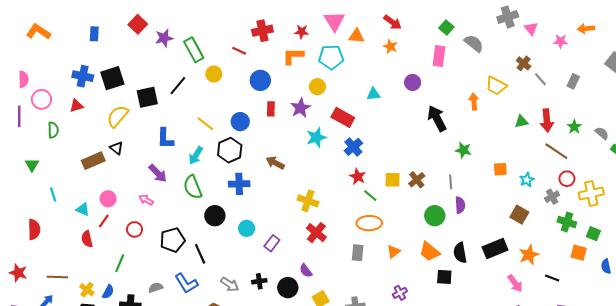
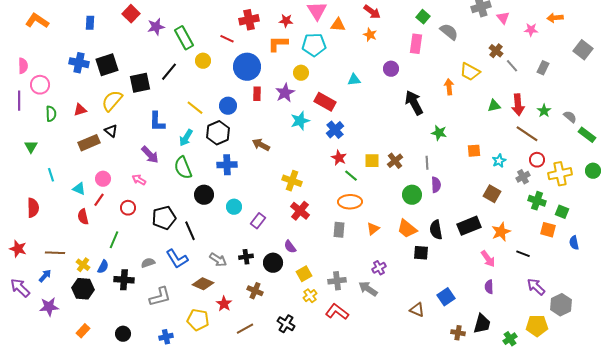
blue circle: (260, 80) -> (247, 67), size x1.4
red triangle: (76, 106) -> (80, 110), moved

